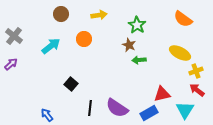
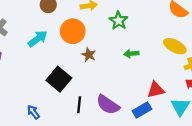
green star: (137, 25) -> (118, 21), moved
orange circle: (84, 39) -> (73, 31), size x1.5
brown star: (129, 45) -> (89, 55), moved
black square: (71, 84) -> (59, 79), size x1.6

